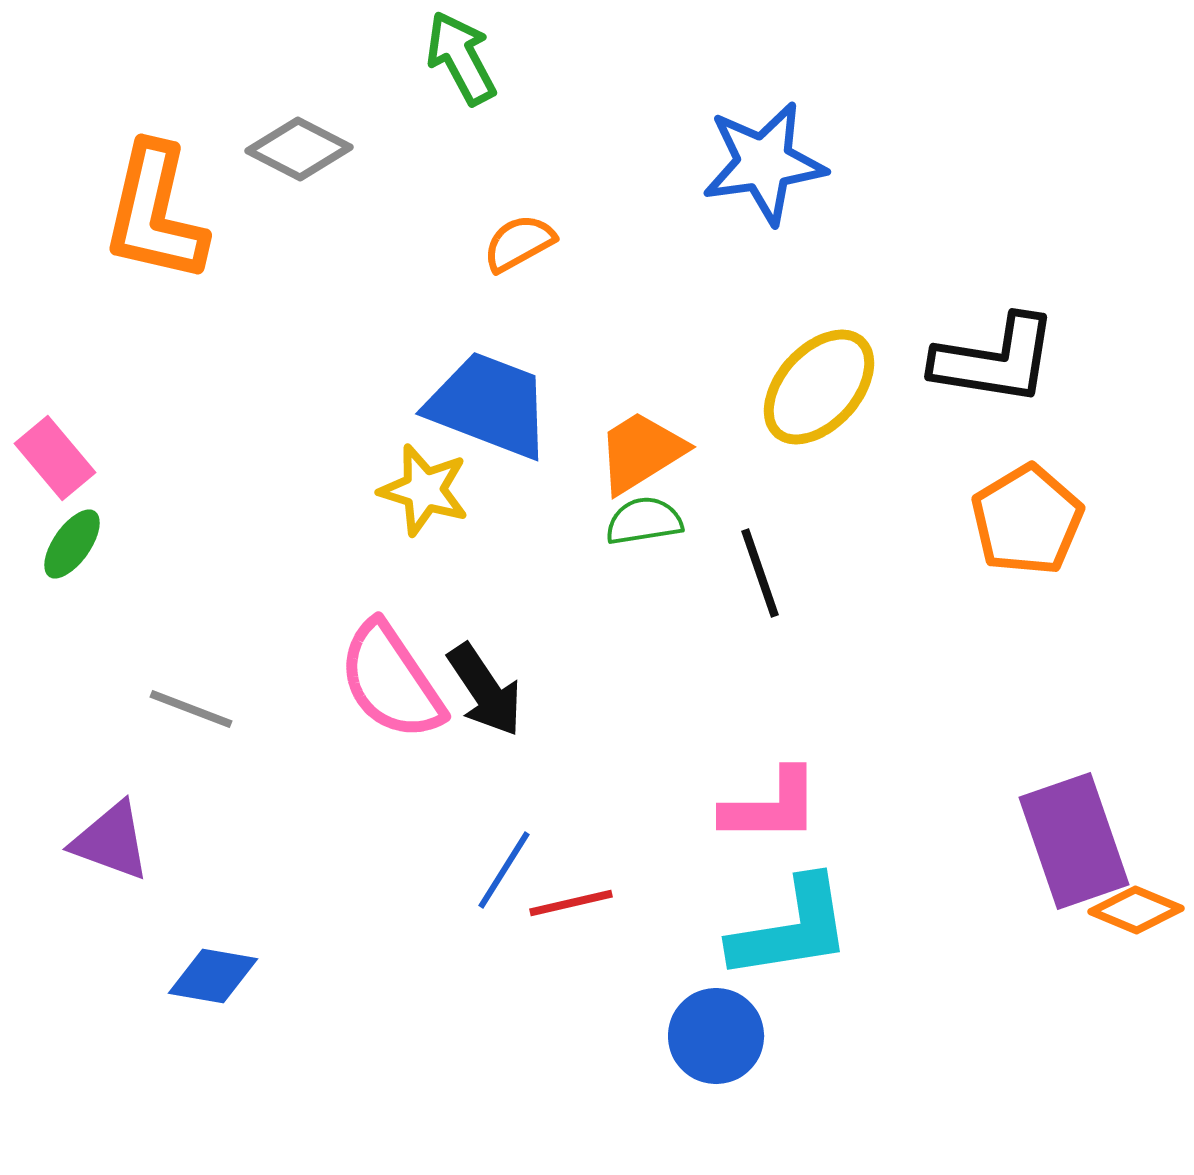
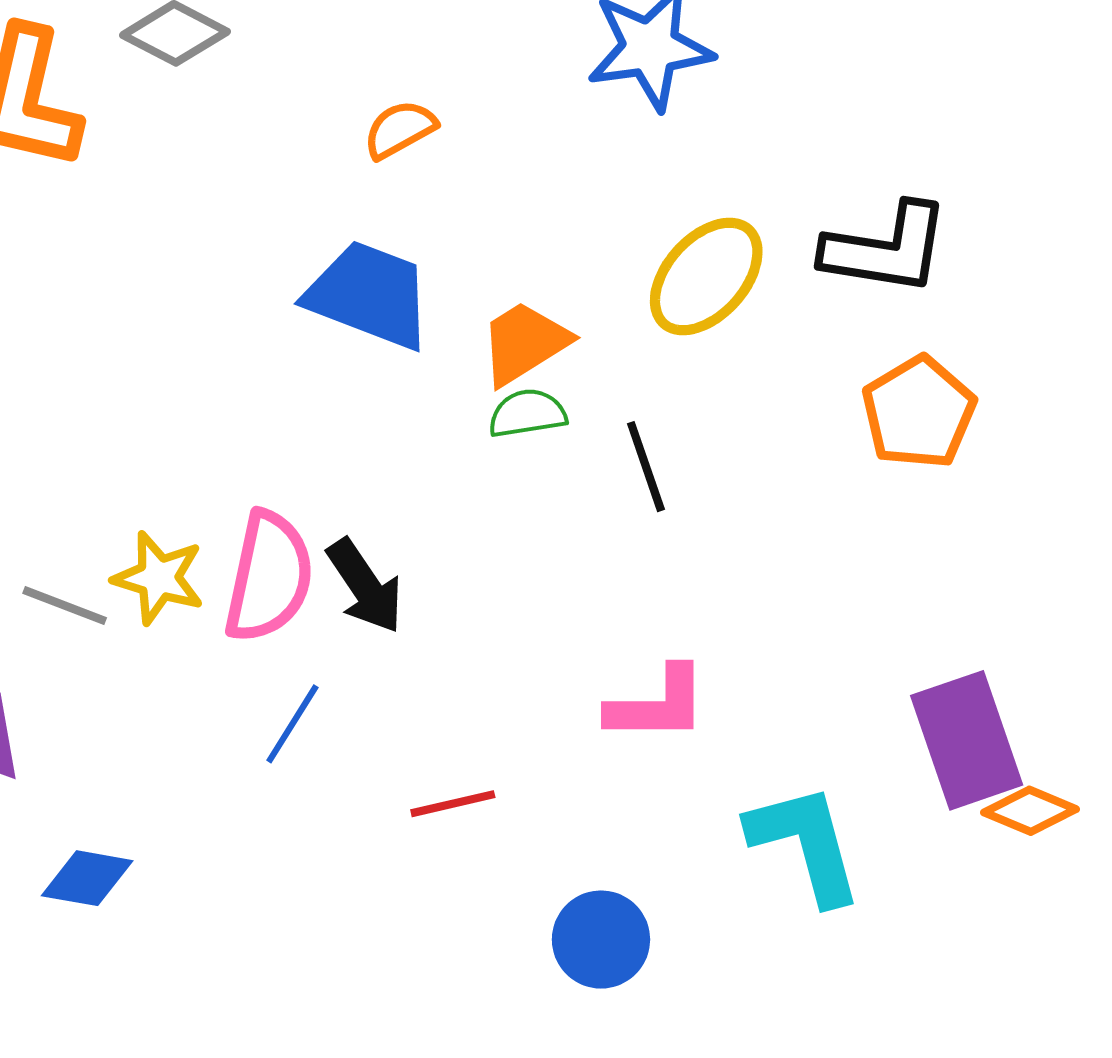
yellow star: (424, 490) -> (159, 578), moved
pink semicircle: (391, 681) -> (269, 577), turned -134
blue line: (504, 870) -> (292, 724), moved
cyan L-shape: (791, 929) -> (805, 843), moved, turned -96

